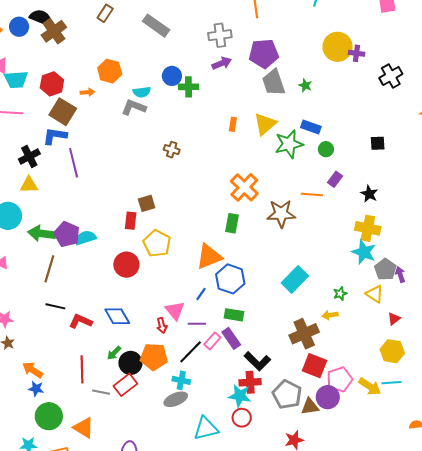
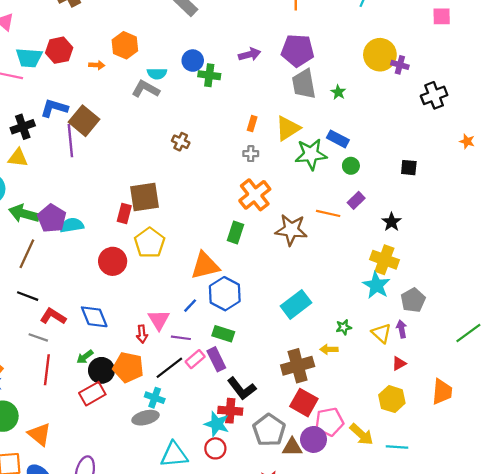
gray cross: (220, 35) -> (251, 154), moved, size x0.6
cyan trapezoid: (16, 80) -> (29, 58), moved
brown square: (63, 112) -> (84, 121), moved
brown square: (147, 203) -> (144, 197), size x1.6
gray pentagon: (385, 269) -> (413, 300), moved
purple arrow: (400, 274) -> (402, 329), moved
cyan line: (391, 383) -> (397, 447), moved
gray line: (101, 392) -> (38, 337), moved

